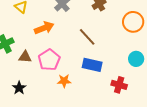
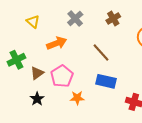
brown triangle: (25, 57) -> (37, 73), turned -40
black star: (19, 88) -> (37, 99), moved

